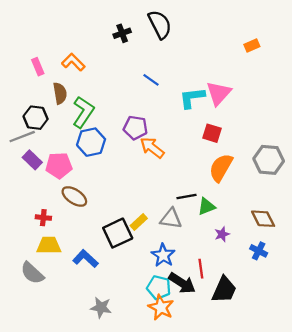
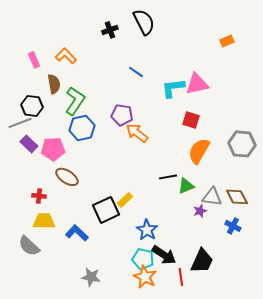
pink triangle: (219, 93) -> (197, 84), turned 35
gray triangle: (171, 219) -> (212, 197), moved
red line: (201, 269) -> (181, 277), moved

